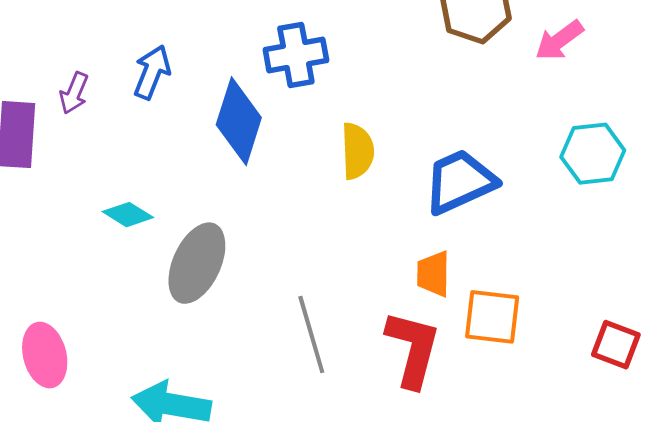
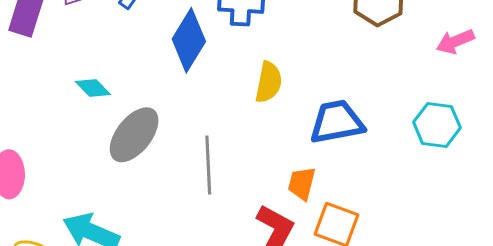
pink arrow: (559, 40) -> (455, 41), moved
gray line: (311, 335) -> (208, 165), moved

